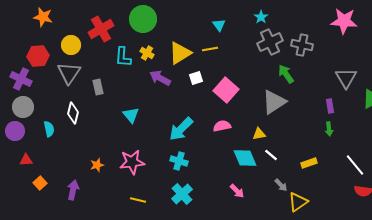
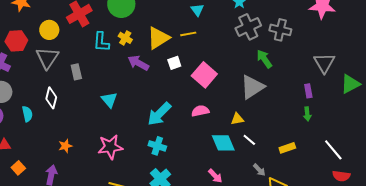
orange star: (97, 165) -> (65, 146), moved

